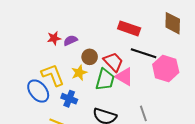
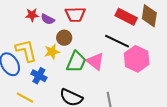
red rectangle: (129, 28) -> (126, 17), moved
purple semicircle: (70, 40) -> (48, 19), turned -136
red trapezoid: (113, 62) -> (75, 15), moved, turned 125

